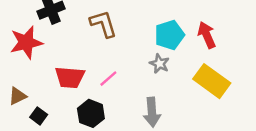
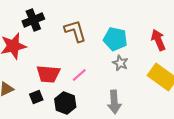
cyan pentagon: (169, 35) -> (115, 39), moved, turned 30
black square: (39, 116) -> (36, 97), moved, turned 32

